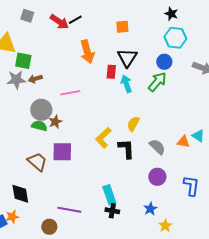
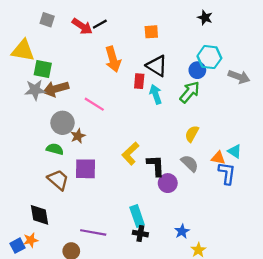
cyan hexagon: (175, 38) -> (209, 57), moved
black triangle: (127, 58) -> (157, 66), turned -30
brown arrow: (35, 79) -> (56, 89), size x1.6
pink line: (70, 93) -> (94, 104), turned 42
yellow semicircle: (133, 124) -> (192, 134), moved
green semicircle: (39, 126) -> (55, 149), moved
purple circle: (157, 177) -> (168, 183), moved
blue L-shape: (191, 186) -> (227, 173), moved

